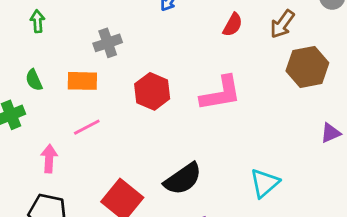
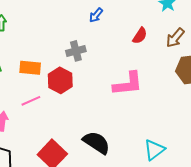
gray cross: (108, 43) -> (76, 51), moved
red hexagon: (152, 91) -> (60, 80), moved
black semicircle: (183, 179) -> (96, 143), turned -116

